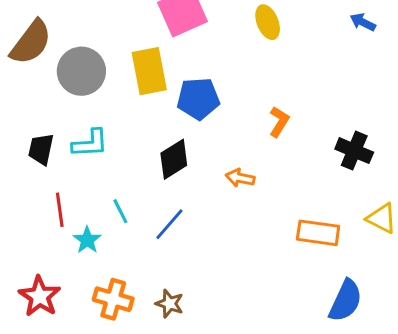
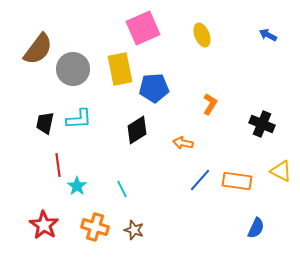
cyan line: (120, 211) -> (122, 189), moved
blue line: (169, 224) -> (200, 180), moved
blue semicircle: (346, 301) -> (256, 228), size x0.7

